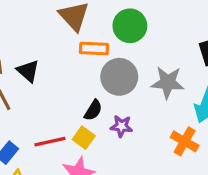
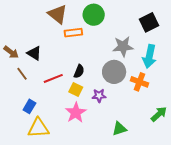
gray circle: (119, 77) -> (114, 72), moved
purple star: (121, 126) -> (99, 96), moved
red line: (50, 142) -> (53, 78), moved

